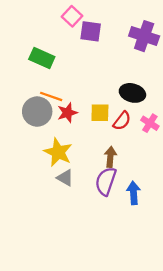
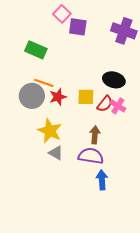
pink cross: (150, 123) -> (118, 106), moved
purple semicircle: (106, 181) -> (91, 156), turned 80
blue arrow: (134, 193) -> (102, 180), moved

